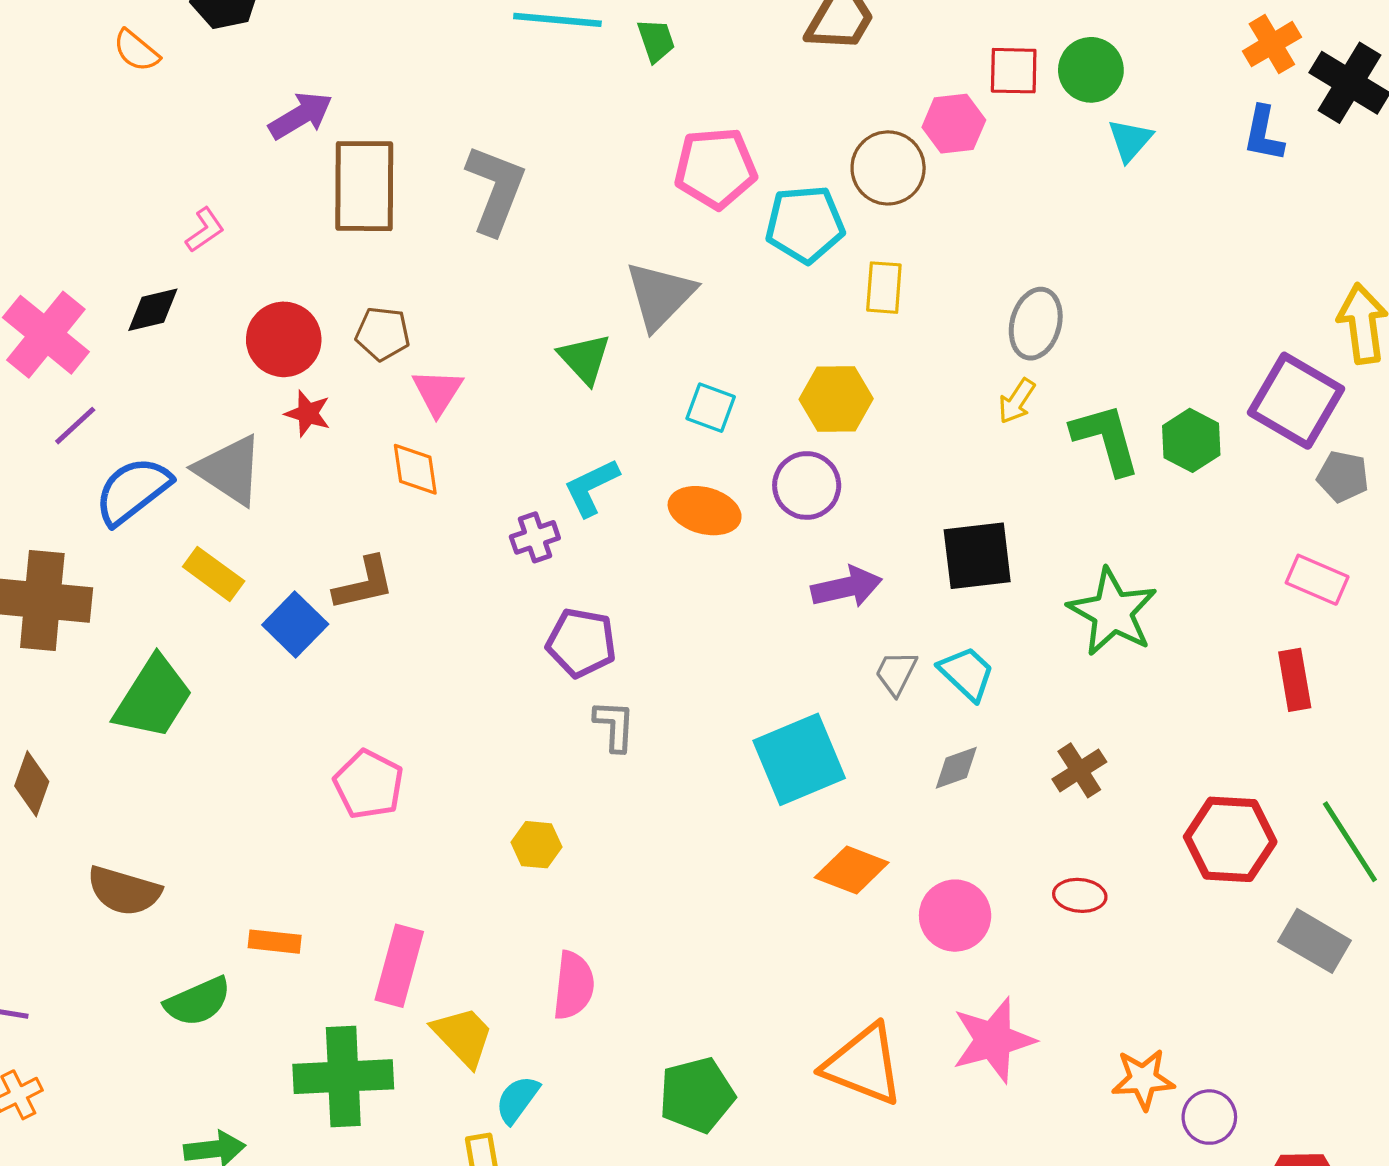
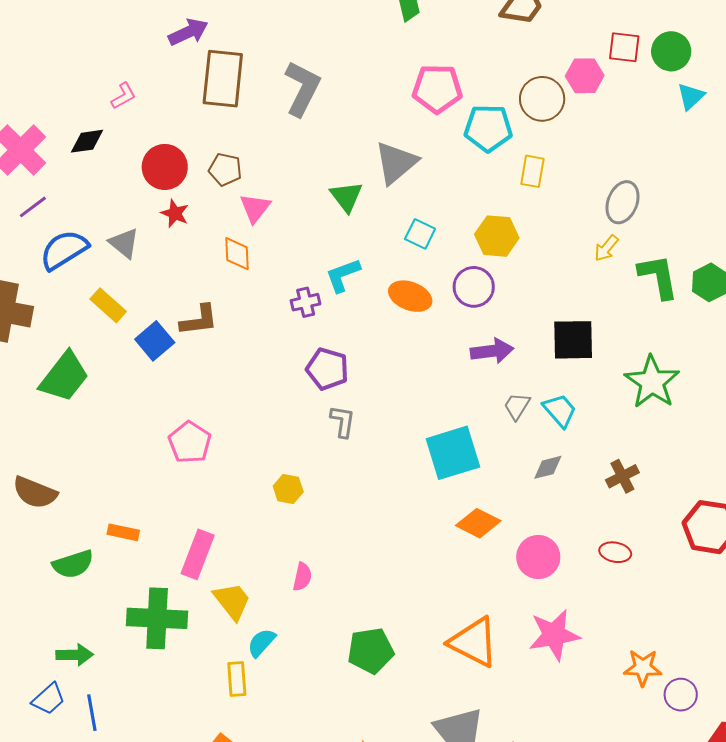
gray triangle: (230, 470) -> (124, 243), size x0.7
pink semicircle: (574, 985) -> (302, 577), size x0.7

